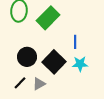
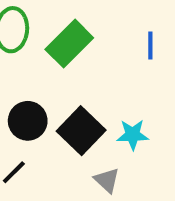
blue line: (75, 42) -> (150, 46), moved
gray triangle: (39, 84) -> (107, 180), moved, turned -48

